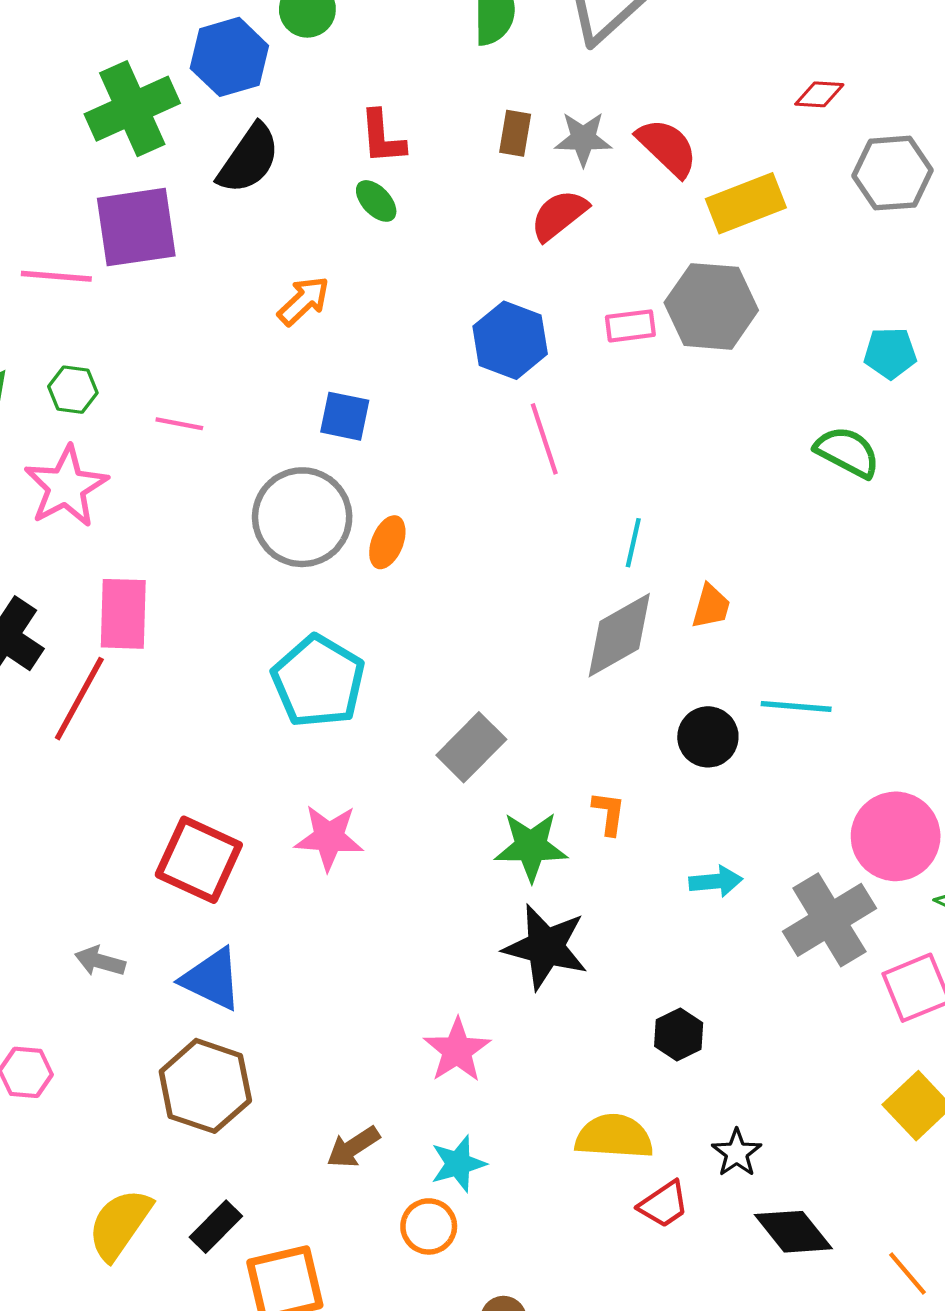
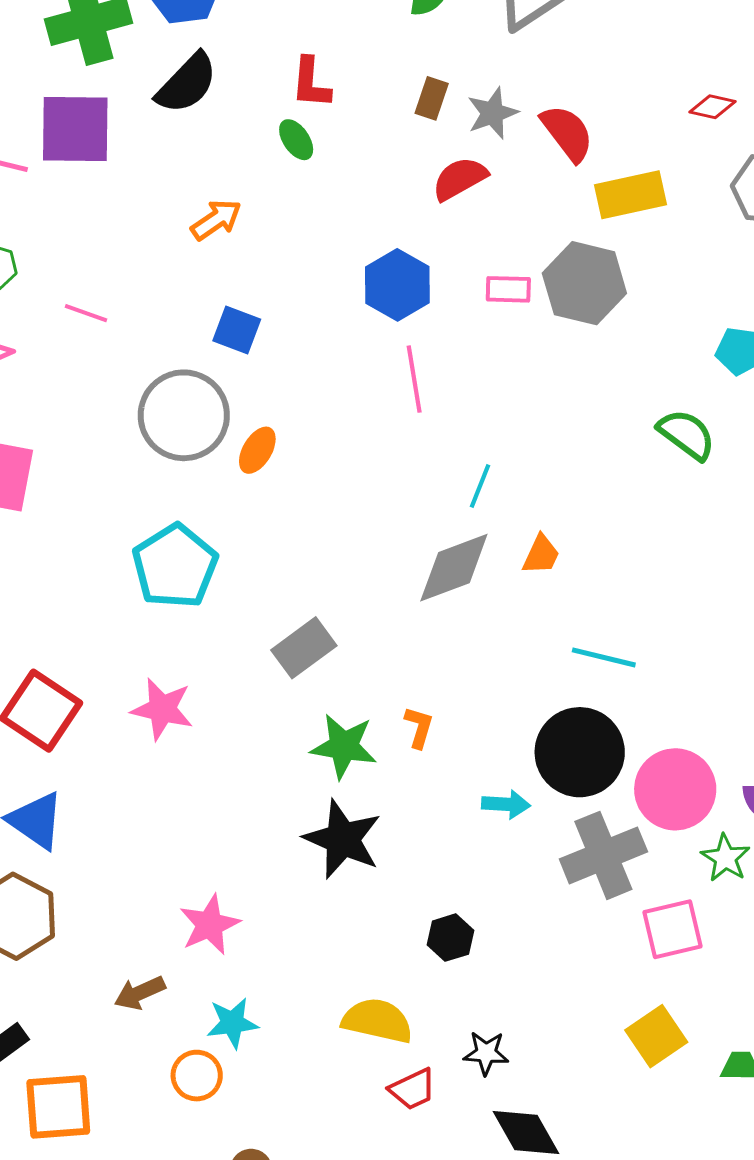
gray star: (583, 139) -> (492, 113), turned -30
black circle: (708, 737) -> (580, 752), moved, size x1.6
pink star: (457, 1050) -> (210, 925), moved
black star: (737, 1153) -> (486, 1053), turned 30

